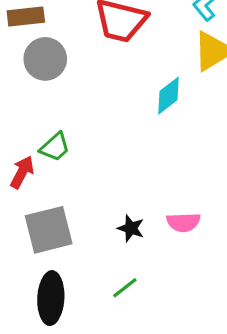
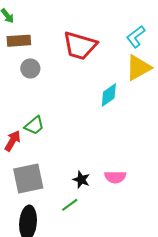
gray circle: (45, 59) -> (30, 68), size x0.7
green line: (125, 288) -> (70, 205), moved

